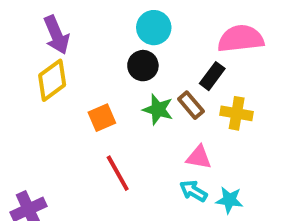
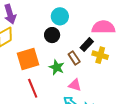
green star: (158, 109) -> (57, 67), moved
yellow cross: (237, 113) -> (100, 55), moved
orange square: (102, 118) -> (28, 59), size x1.6

